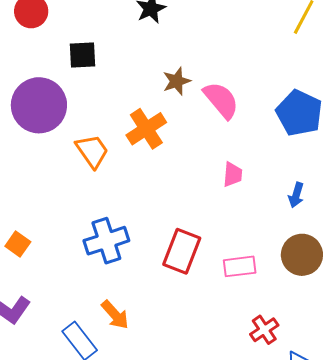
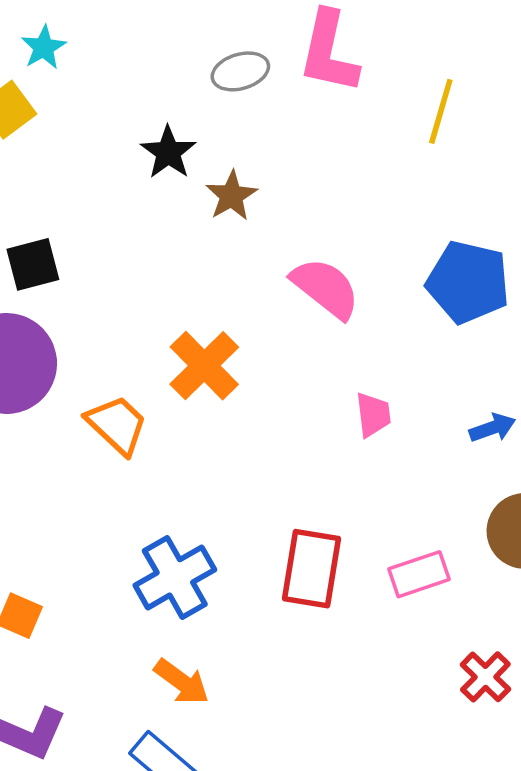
black square: (83, 55) -> (33, 264), moved
brown star: (177, 81) -> (231, 196), moved
blue arrow: (296, 195) -> (492, 428), turned -115
orange arrow: (115, 315) -> (182, 682), moved

